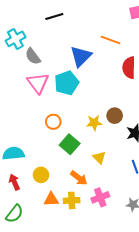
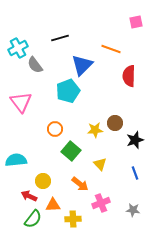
black line: (54, 16) -> (60, 38), moved
pink triangle: (38, 83) -> (21, 102), moved
red arrow: (14, 182) -> (29, 196), moved, turned -42
yellow cross: (72, 200) -> (73, 219), moved
green semicircle: (14, 214) -> (33, 219), moved

